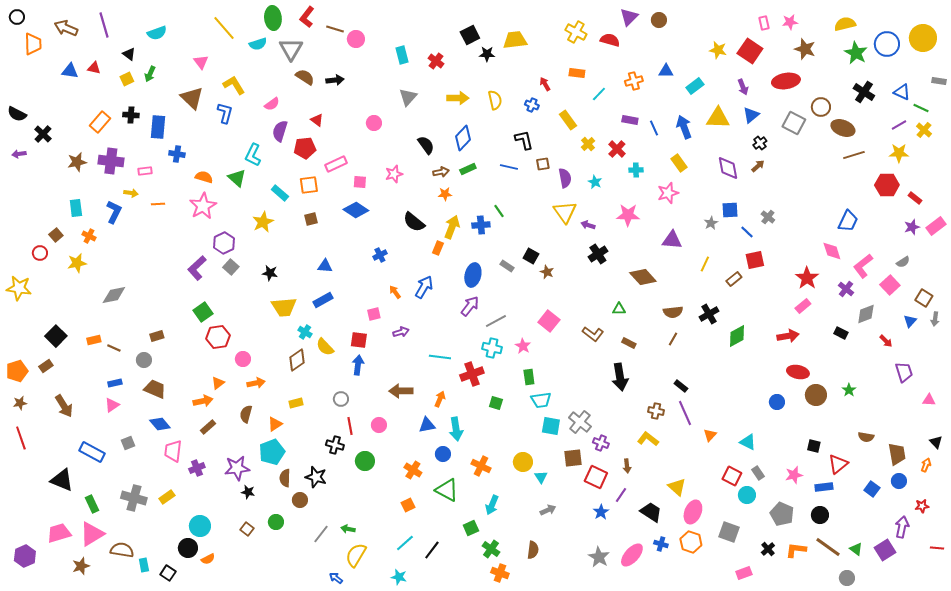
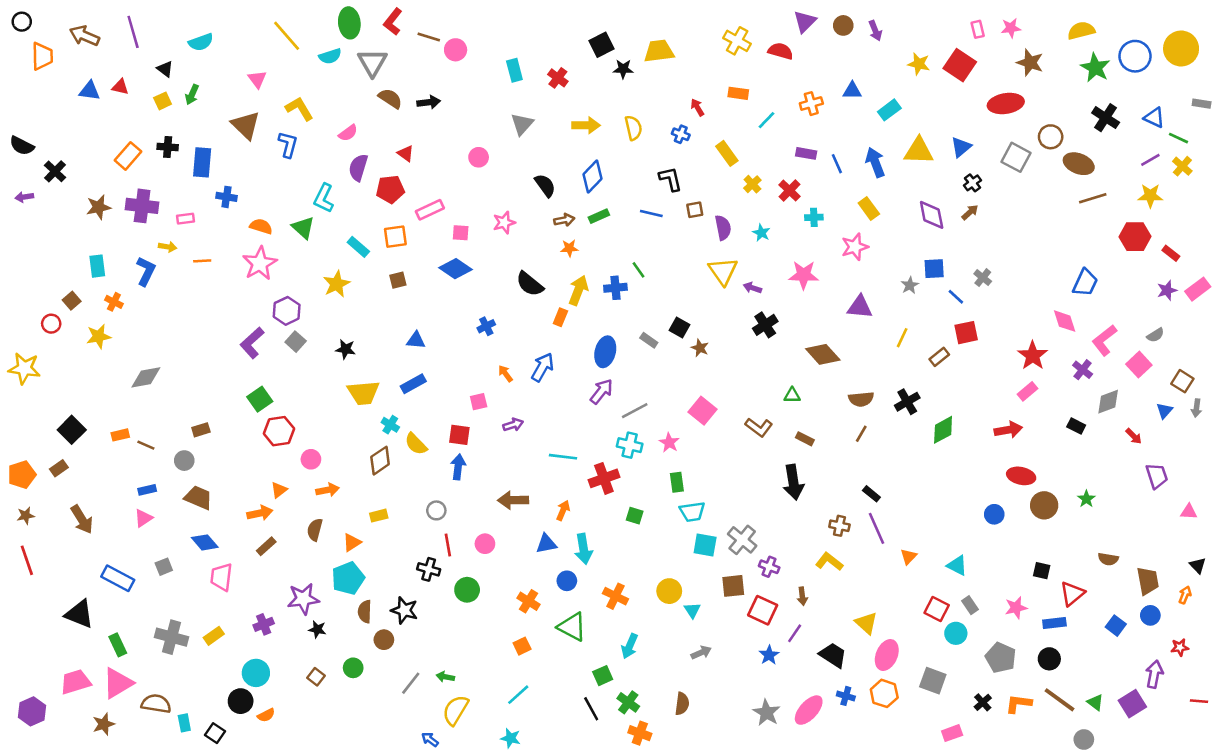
purple arrow: (743, 87) -> (875, 31), moved
purple cross: (197, 468) -> (264, 624), moved
black line: (432, 550) -> (591, 709), moved, turned -66

